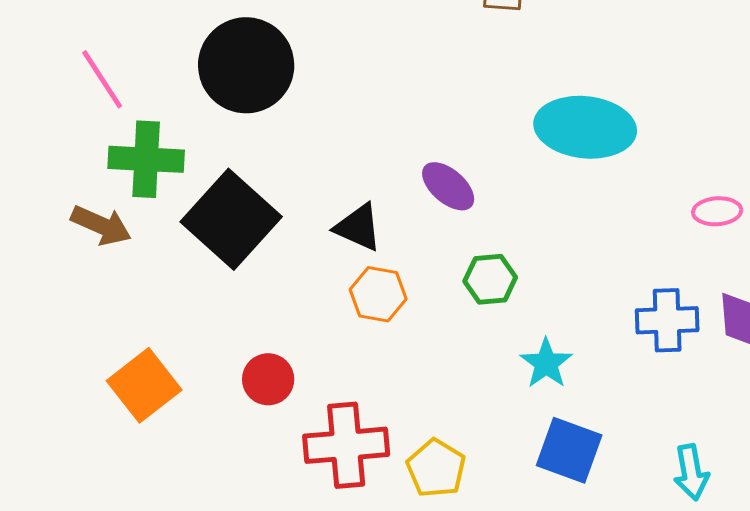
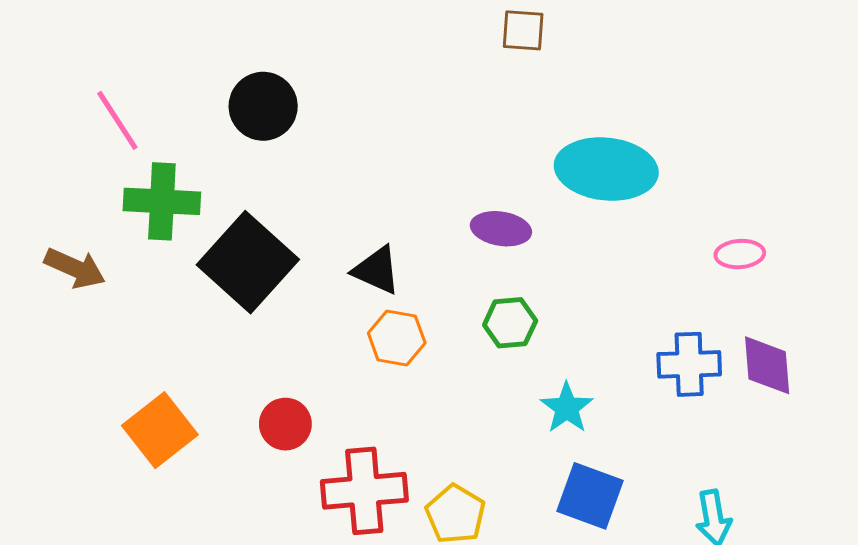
black circle: (246, 65) -> (263, 106), size x0.7
purple ellipse: (448, 186) -> (501, 229), moved, turned -32
brown arrow: (101, 225) -> (75, 268), moved

